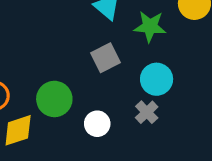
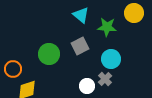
green circle: (54, 99) -> (49, 54), moved
white circle: (97, 124) -> (87, 86), moved

